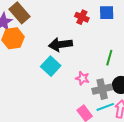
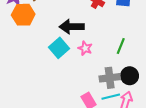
pink star: (82, 78) -> (85, 48), moved

